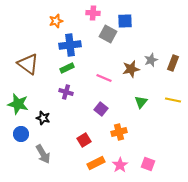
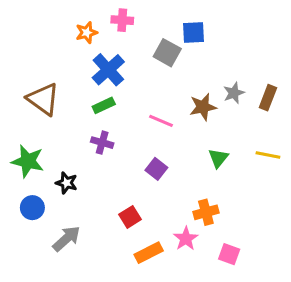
pink cross: (93, 13) -> (122, 20), moved
blue cross: (70, 45) -> (108, 70), turned -35
orange cross: (119, 132) -> (206, 212), moved
gray arrow: (43, 154) -> (66, 239), turned -102
pink star: (120, 165) -> (186, 239), moved

